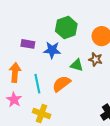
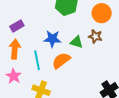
purple rectangle: (28, 44) -> (17, 26), moved, turned -40
blue star: (52, 50) -> (52, 39), moved

